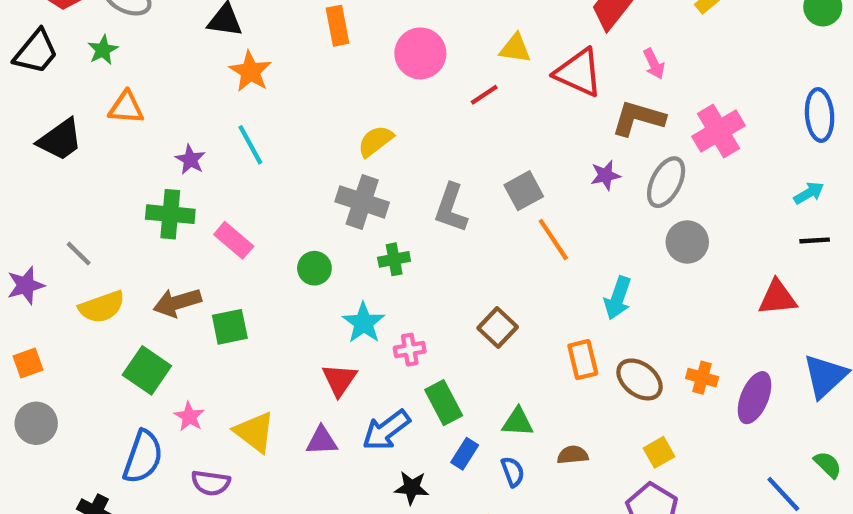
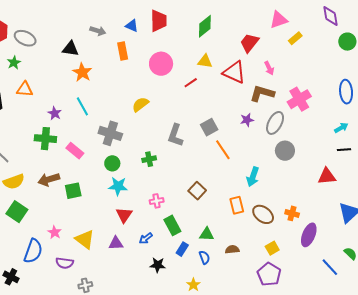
gray cross: (362, 202) -> (110, 133), moved
cyan star: (364, 323) -> (118, 186), moved, turned -30
green square: (147, 370) -> (17, 212), moved
purple ellipse: (755, 398) -> (309, 235), moved
blue arrow: (386, 430) -> (146, 238), size x0.6

